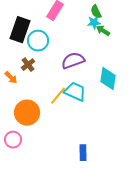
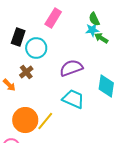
black rectangle: (20, 30) -> (18, 37), size x0.7
yellow line: (58, 96) -> (45, 121), moved

